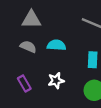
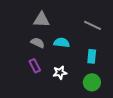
purple rectangle: (24, 83) -> (35, 66), moved

